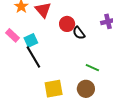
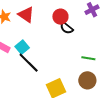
red circle: (67, 24) -> (60, 17), moved

